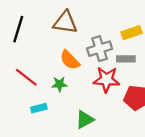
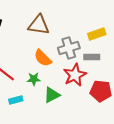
red star: (106, 80) -> (75, 75), turned -30
green triangle: (85, 120) -> (52, 95), moved

